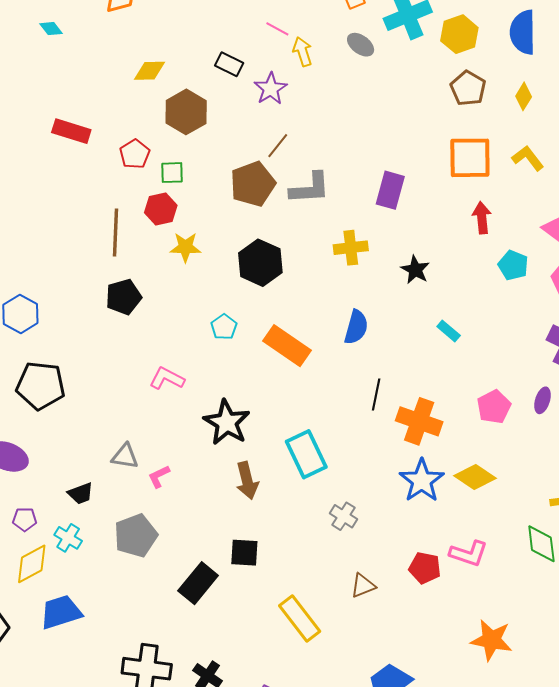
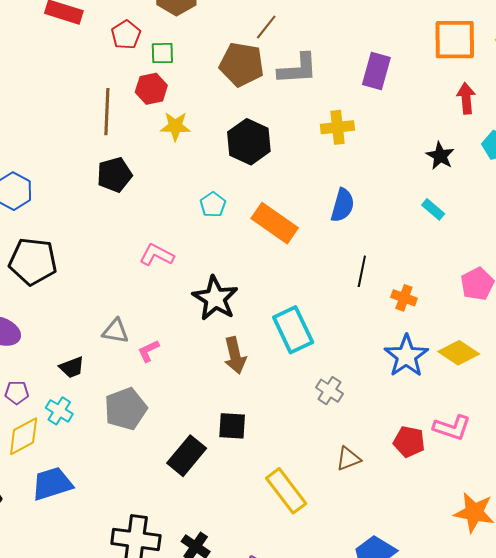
brown pentagon: (253, 184) -> (242, 64), turned 30
black star: (415, 270) -> (440, 156), moved
orange cross: (419, 421) -> (404, 298), size x0.6

